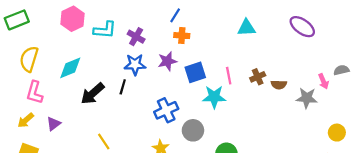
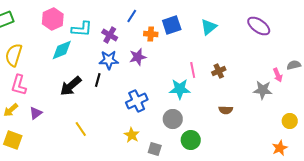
blue line: (175, 15) -> (132, 16), moved
cyan triangle: (247, 28) -> (209, 27), turned -36
cyan diamond: (70, 68) -> (62, 50), moved
blue square: (195, 72) -> (172, 25), moved
brown semicircle: (279, 85) -> (226, 110), moved
gray circle: (193, 130) -> (173, 119), moved

